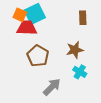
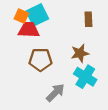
brown pentagon: (38, 56) -> (40, 60), turned -30
cyan cross: (80, 72) -> (85, 77), size x1.5

